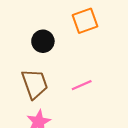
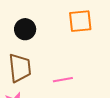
black circle: (43, 41) -> (25, 29), moved

